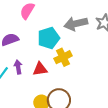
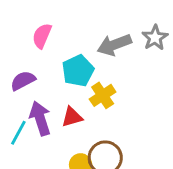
purple arrow: (18, 67) -> (40, 118), size x1.6

